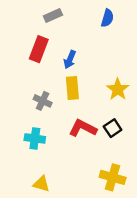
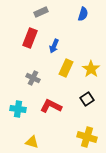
yellow rectangle: (72, 88) -> (66, 68), moved, turned 30
red L-shape: (83, 128) -> (51, 106), moved
cyan cross: (35, 138) -> (18, 109), moved

